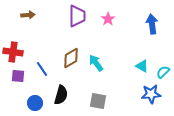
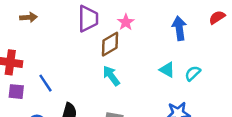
brown diamond: (71, 58) -> (110, 44), moved
cyan triangle: (142, 66) -> (167, 70), moved
cyan semicircle: (163, 72) -> (193, 73), moved

